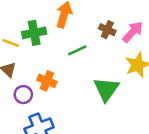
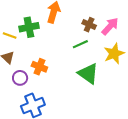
green line: (77, 50) -> (80, 44), moved
green triangle: (106, 89) -> (88, 74), turned -30

